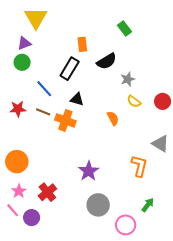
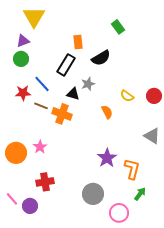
gray star: (128, 79) -> (88, 84), moved
red star: (18, 109) -> (23, 93), moved
orange L-shape: (139, 166) -> (132, 169), moved
purple star: (89, 171) -> (107, 158), moved
pink star: (19, 191) -> (40, 147), moved
red cross: (47, 192) -> (45, 182), turned 30

